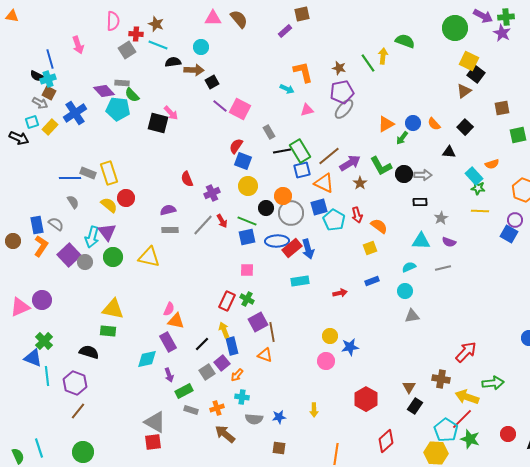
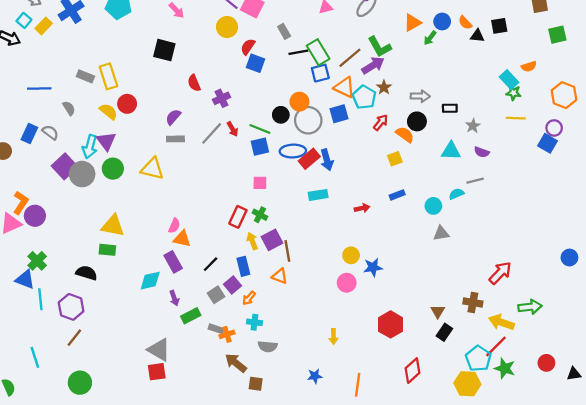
cyan square: (32, 122) -> (24, 20), turned -32
black square: (158, 123) -> (164, 50), moved
black square: (465, 127) -> (499, 26), turned 35
black triangle: (449, 152) -> (477, 36), moved
green L-shape: (381, 166) -> (380, 47), moved
black circle: (404, 174) -> (417, 121), moved
gray arrow: (423, 175) -> (420, 96), moved
blue line: (70, 178) -> (39, 88), moved
yellow circle: (248, 186) -> (227, 27), moved
purple semicircle: (168, 210) -> (173, 117), turned -35
red arrow: (357, 215) -> (381, 122), turned -126
cyan pentagon: (334, 220) -> (364, 97), moved
blue rectangle: (37, 225) -> (29, 133), turned 36
orange L-shape: (41, 246) -> (21, 203), moved
gray circle: (85, 262) -> (82, 174), size x1.5
cyan semicircle: (409, 267) -> (456, 194), moved
yellow arrow: (224, 330) -> (252, 241), moved
gray rectangle: (191, 410) -> (216, 329), moved
blue star: (279, 417) -> (315, 376), moved
cyan line: (39, 448) -> (35, 357), moved
brown square: (279, 448) -> (256, 384), moved

